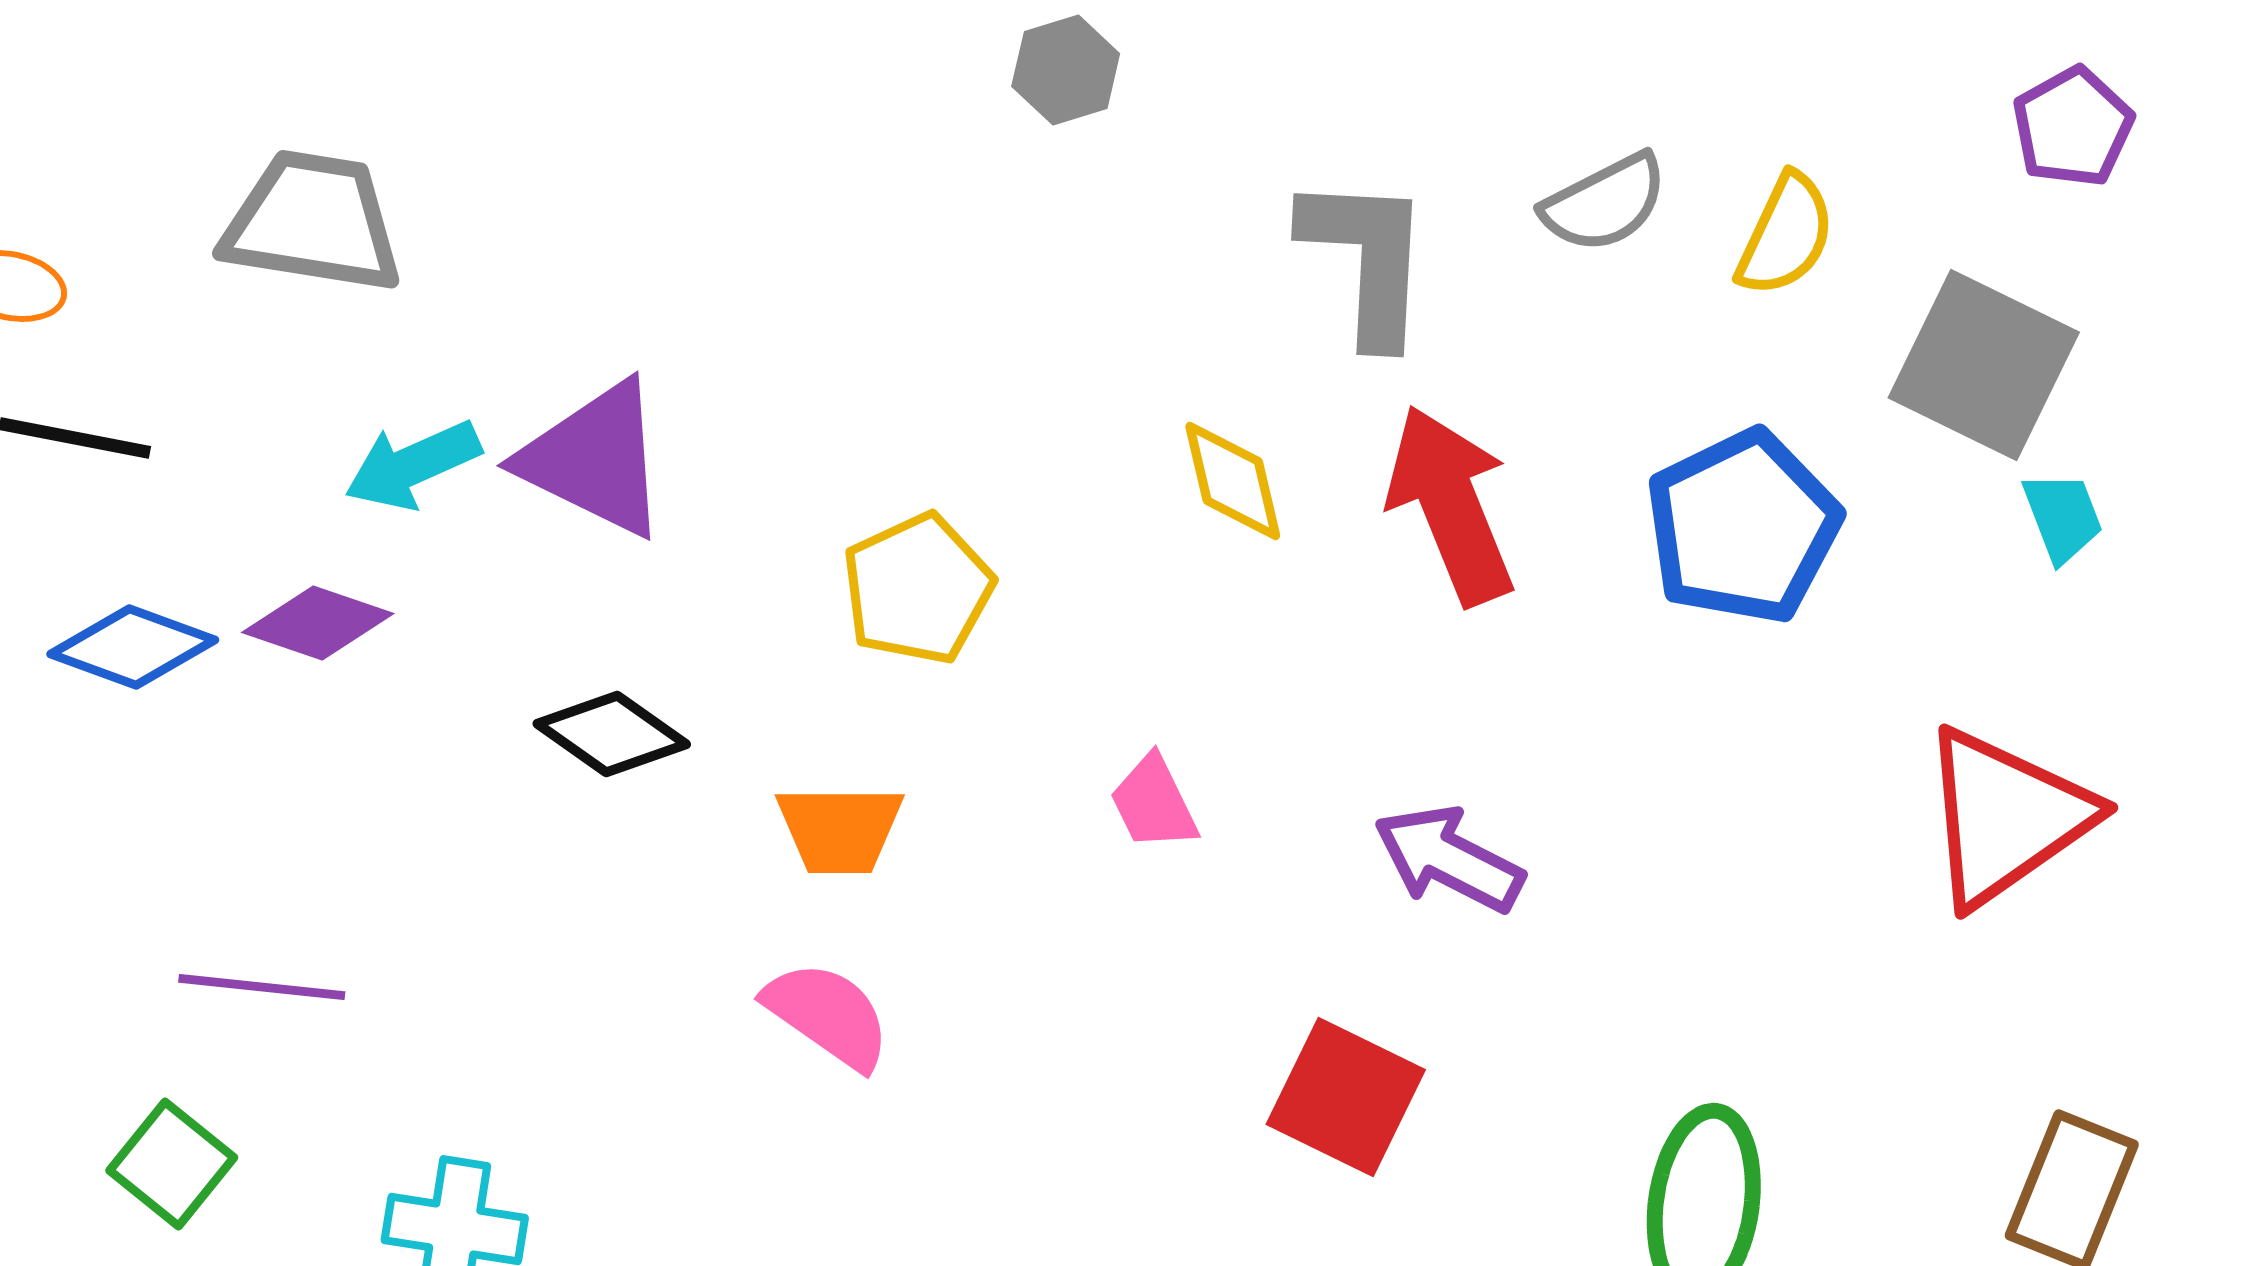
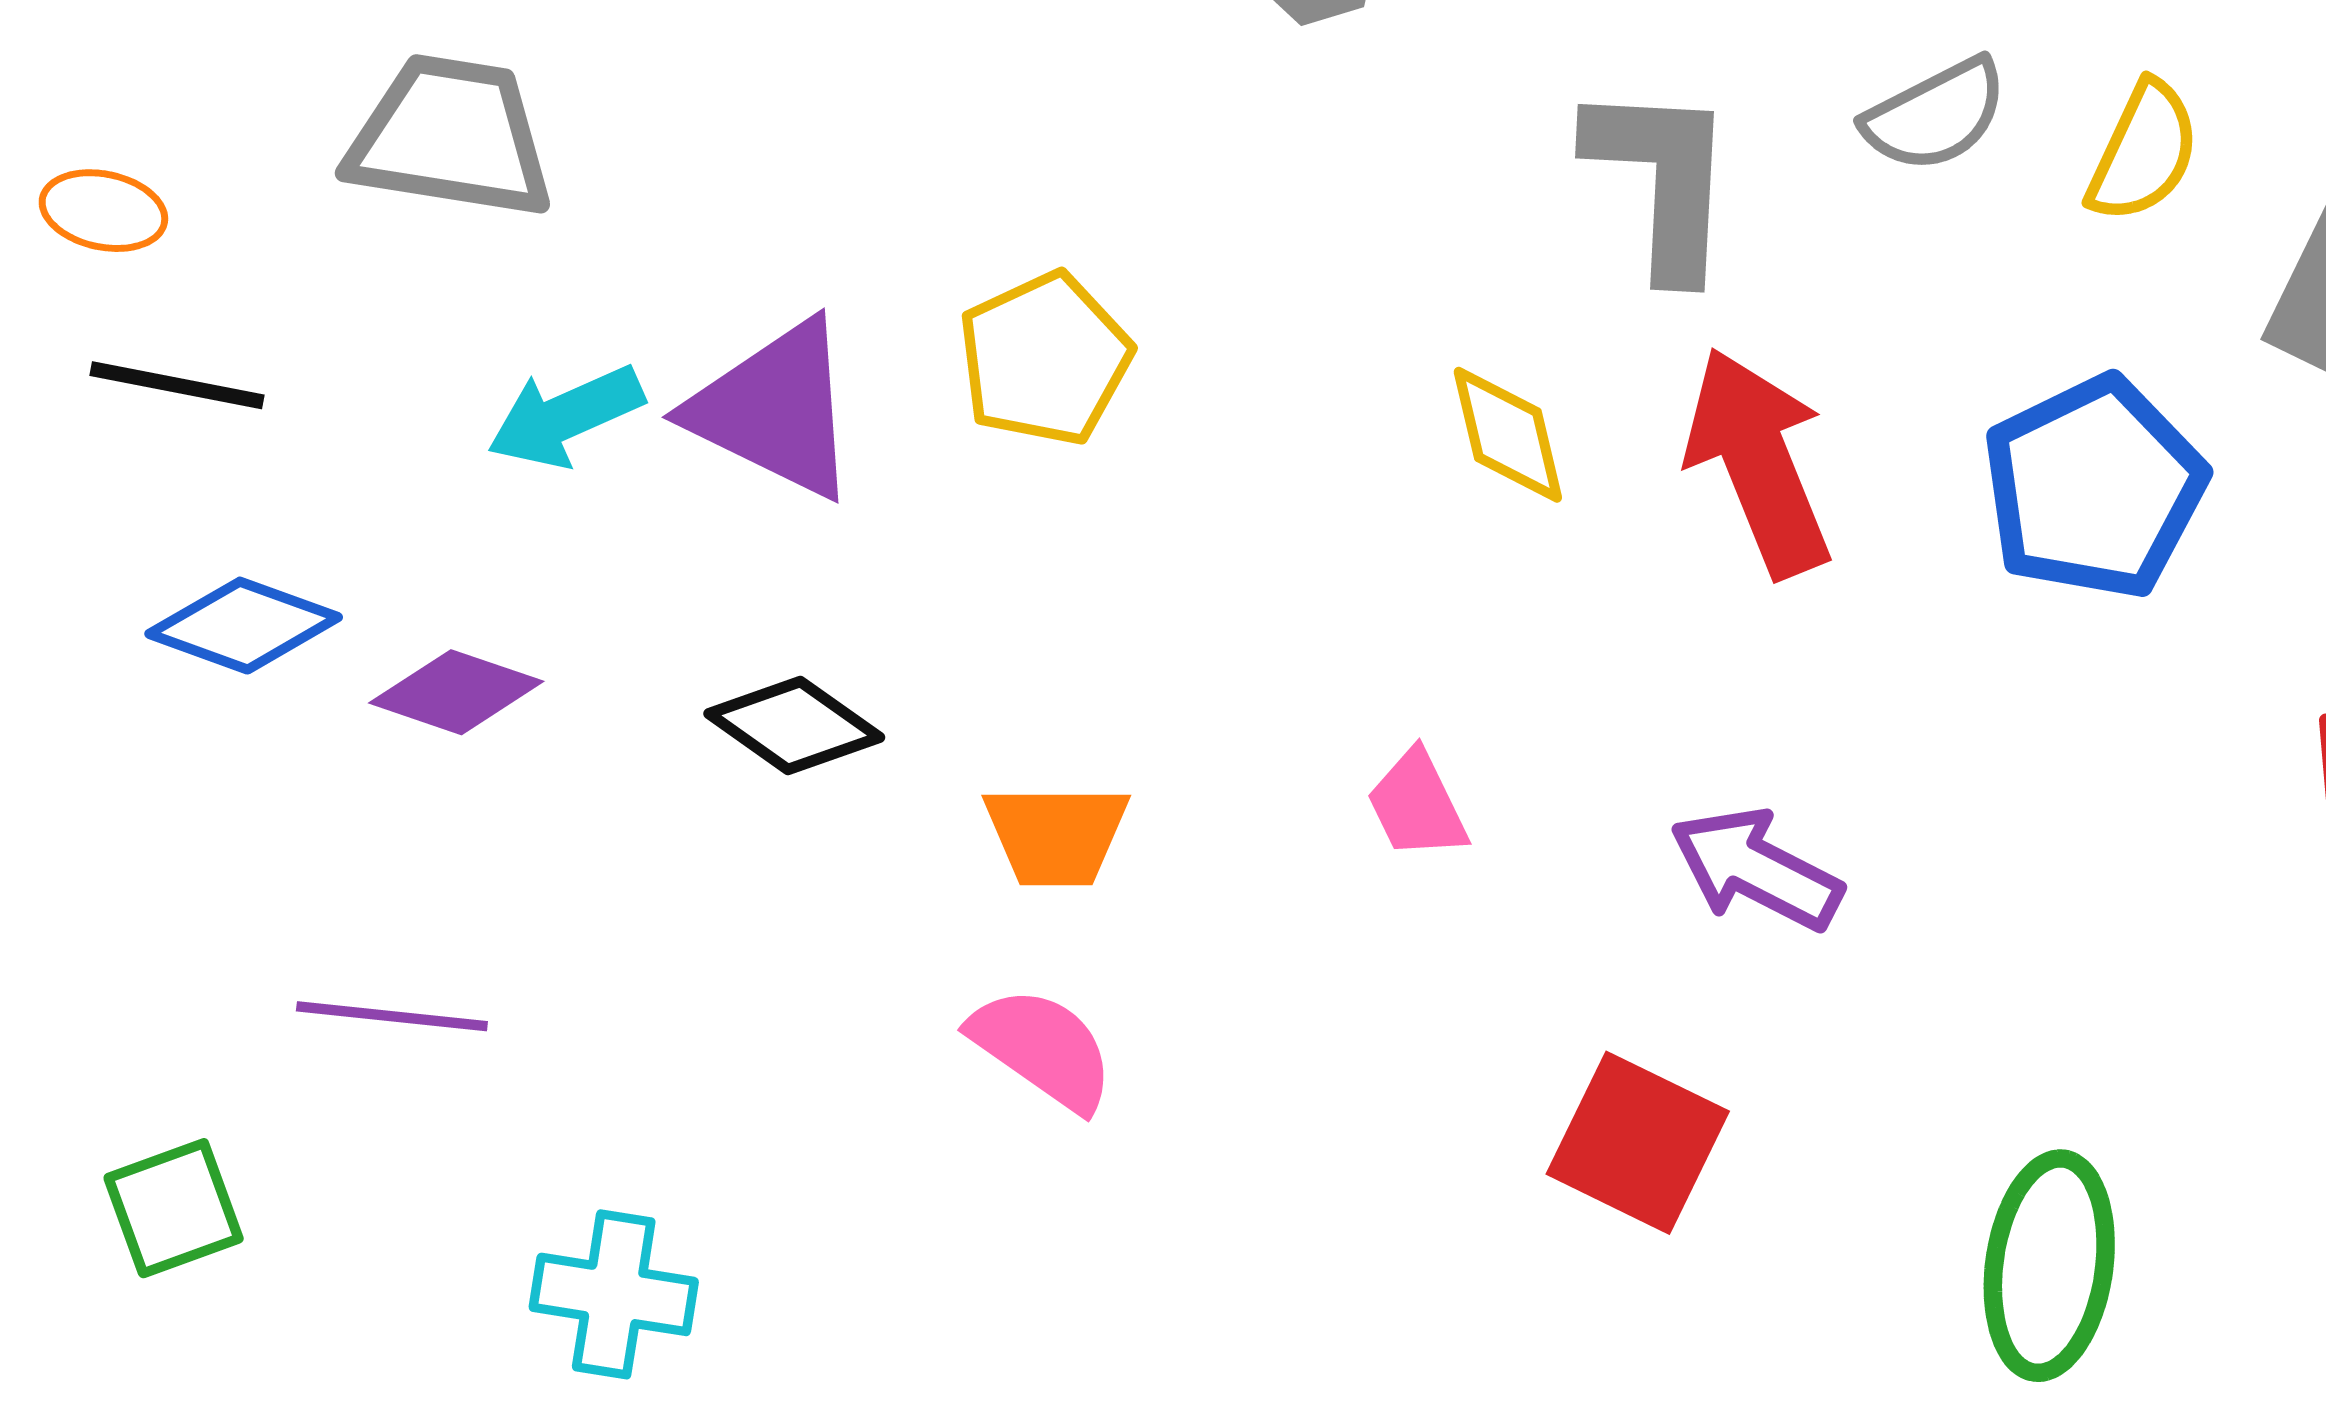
yellow pentagon: (918, 589) -> (1045, 359), moved
purple diamond: (318, 623) -> (456, 692), moved
green square: (172, 1164) -> (174, 1208), moved, turned 31

